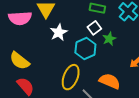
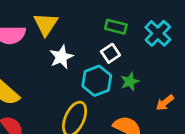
green star: (109, 39) -> (130, 82), moved

